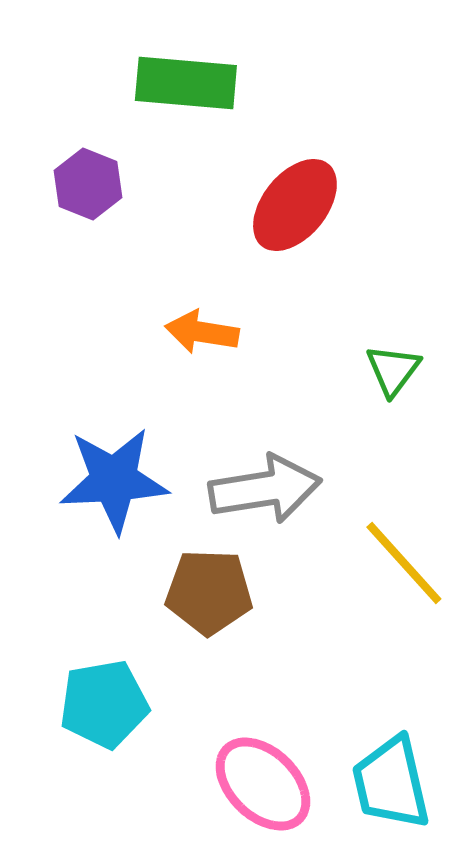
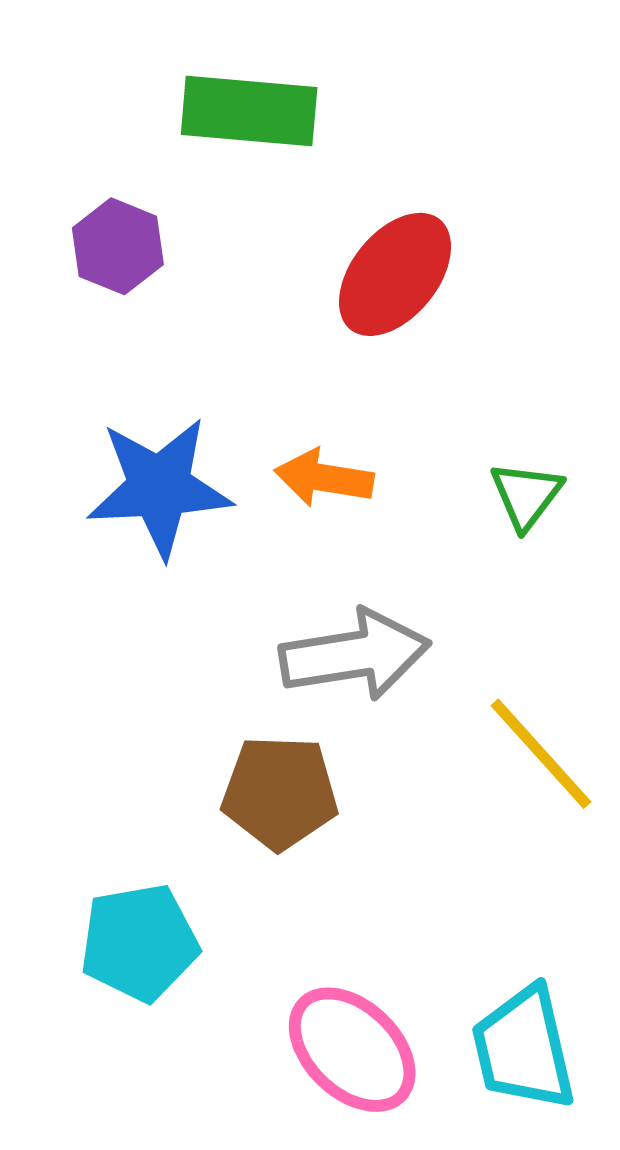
orange arrow: (202, 332) -> (324, 478), moved
blue star: (114, 480) -> (159, 487), moved

